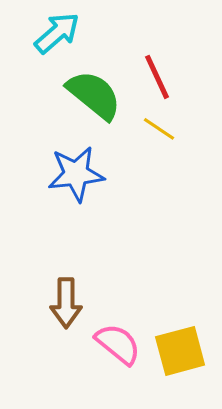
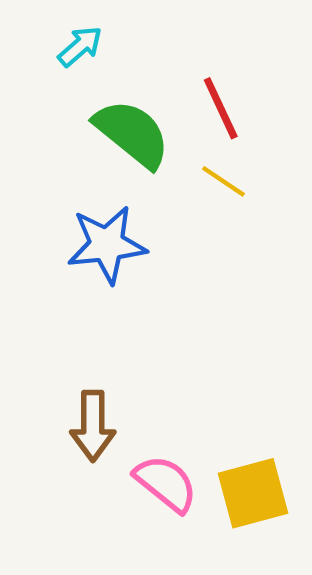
cyan arrow: (57, 33) -> (80, 46), size x0.7

